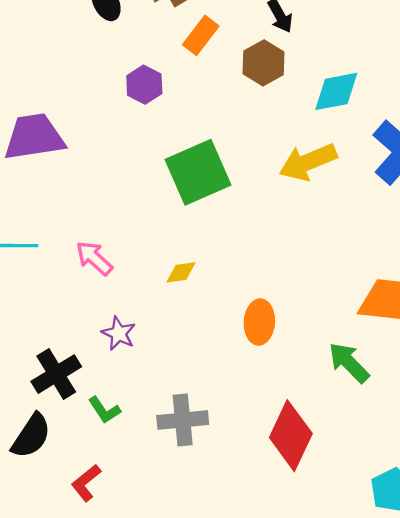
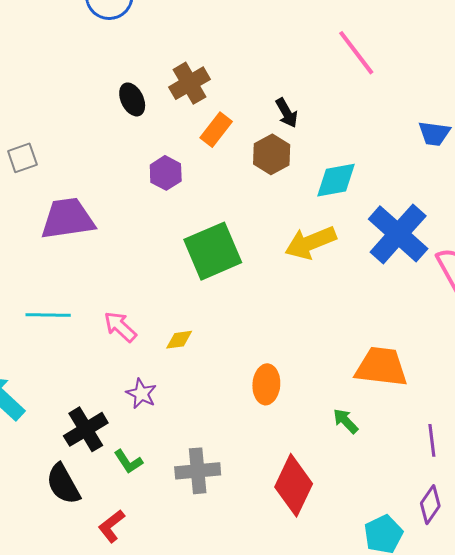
yellow diamond: (181, 272) -> (179, 340), moved
green arrow: (349, 363) -> (346, 421), size x0.7
black semicircle: (31, 436) -> (63, 484), turned 117

